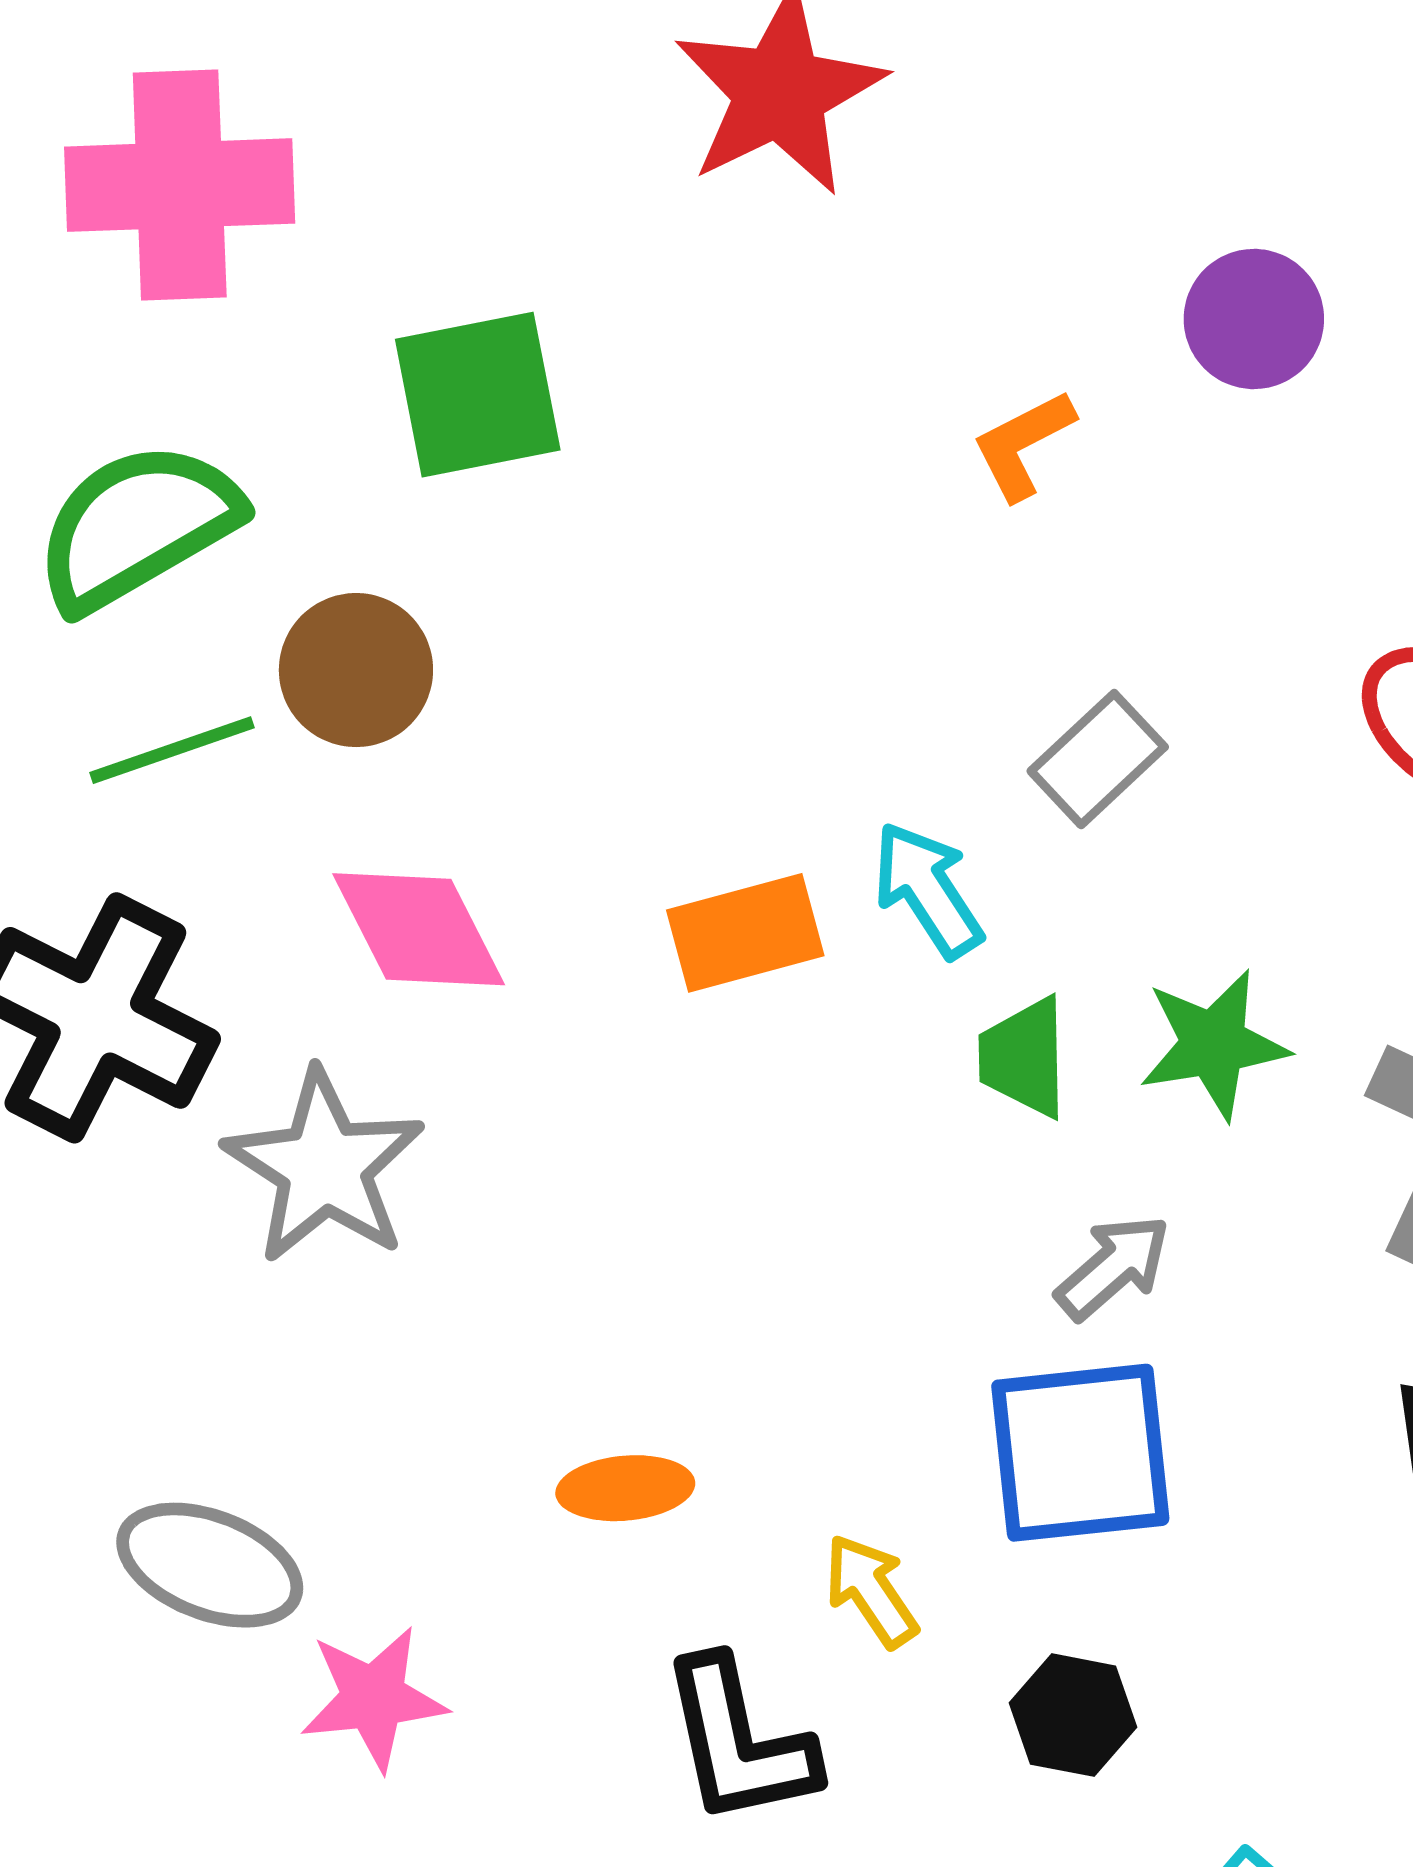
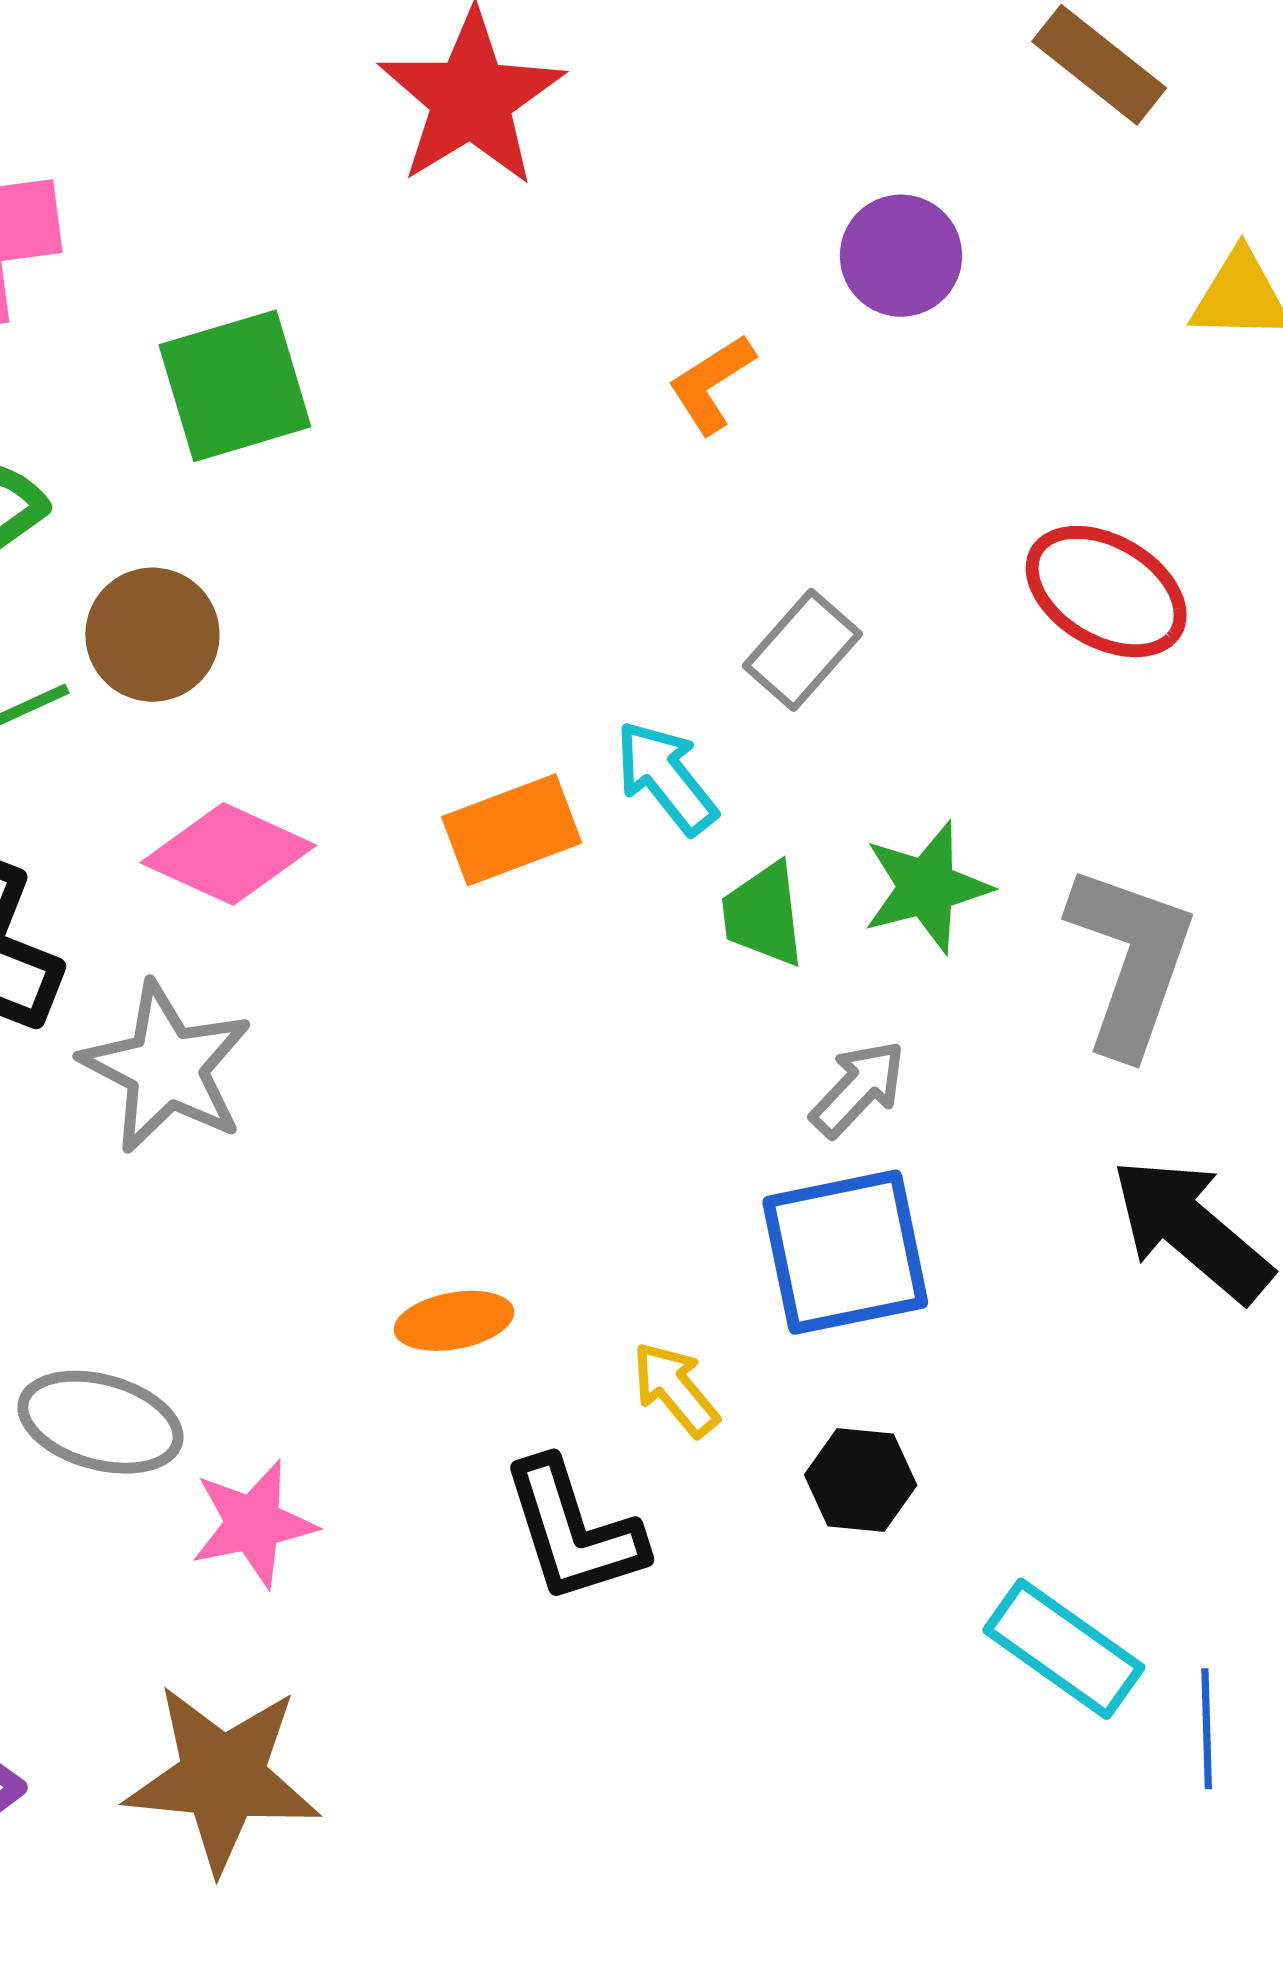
pink diamond: (419, 929) -> (228, 854), turned -33

